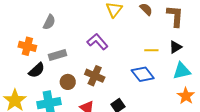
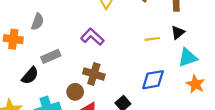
orange cross: (27, 46) -> (13, 39), moved
blue diamond: (143, 74) -> (153, 80), moved, turned -55
brown circle: (68, 82) -> (75, 92), moved

